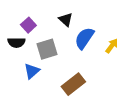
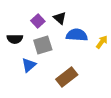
purple square: (28, 25) -> (38, 21), moved
blue semicircle: (84, 38) -> (77, 35), turned 60

